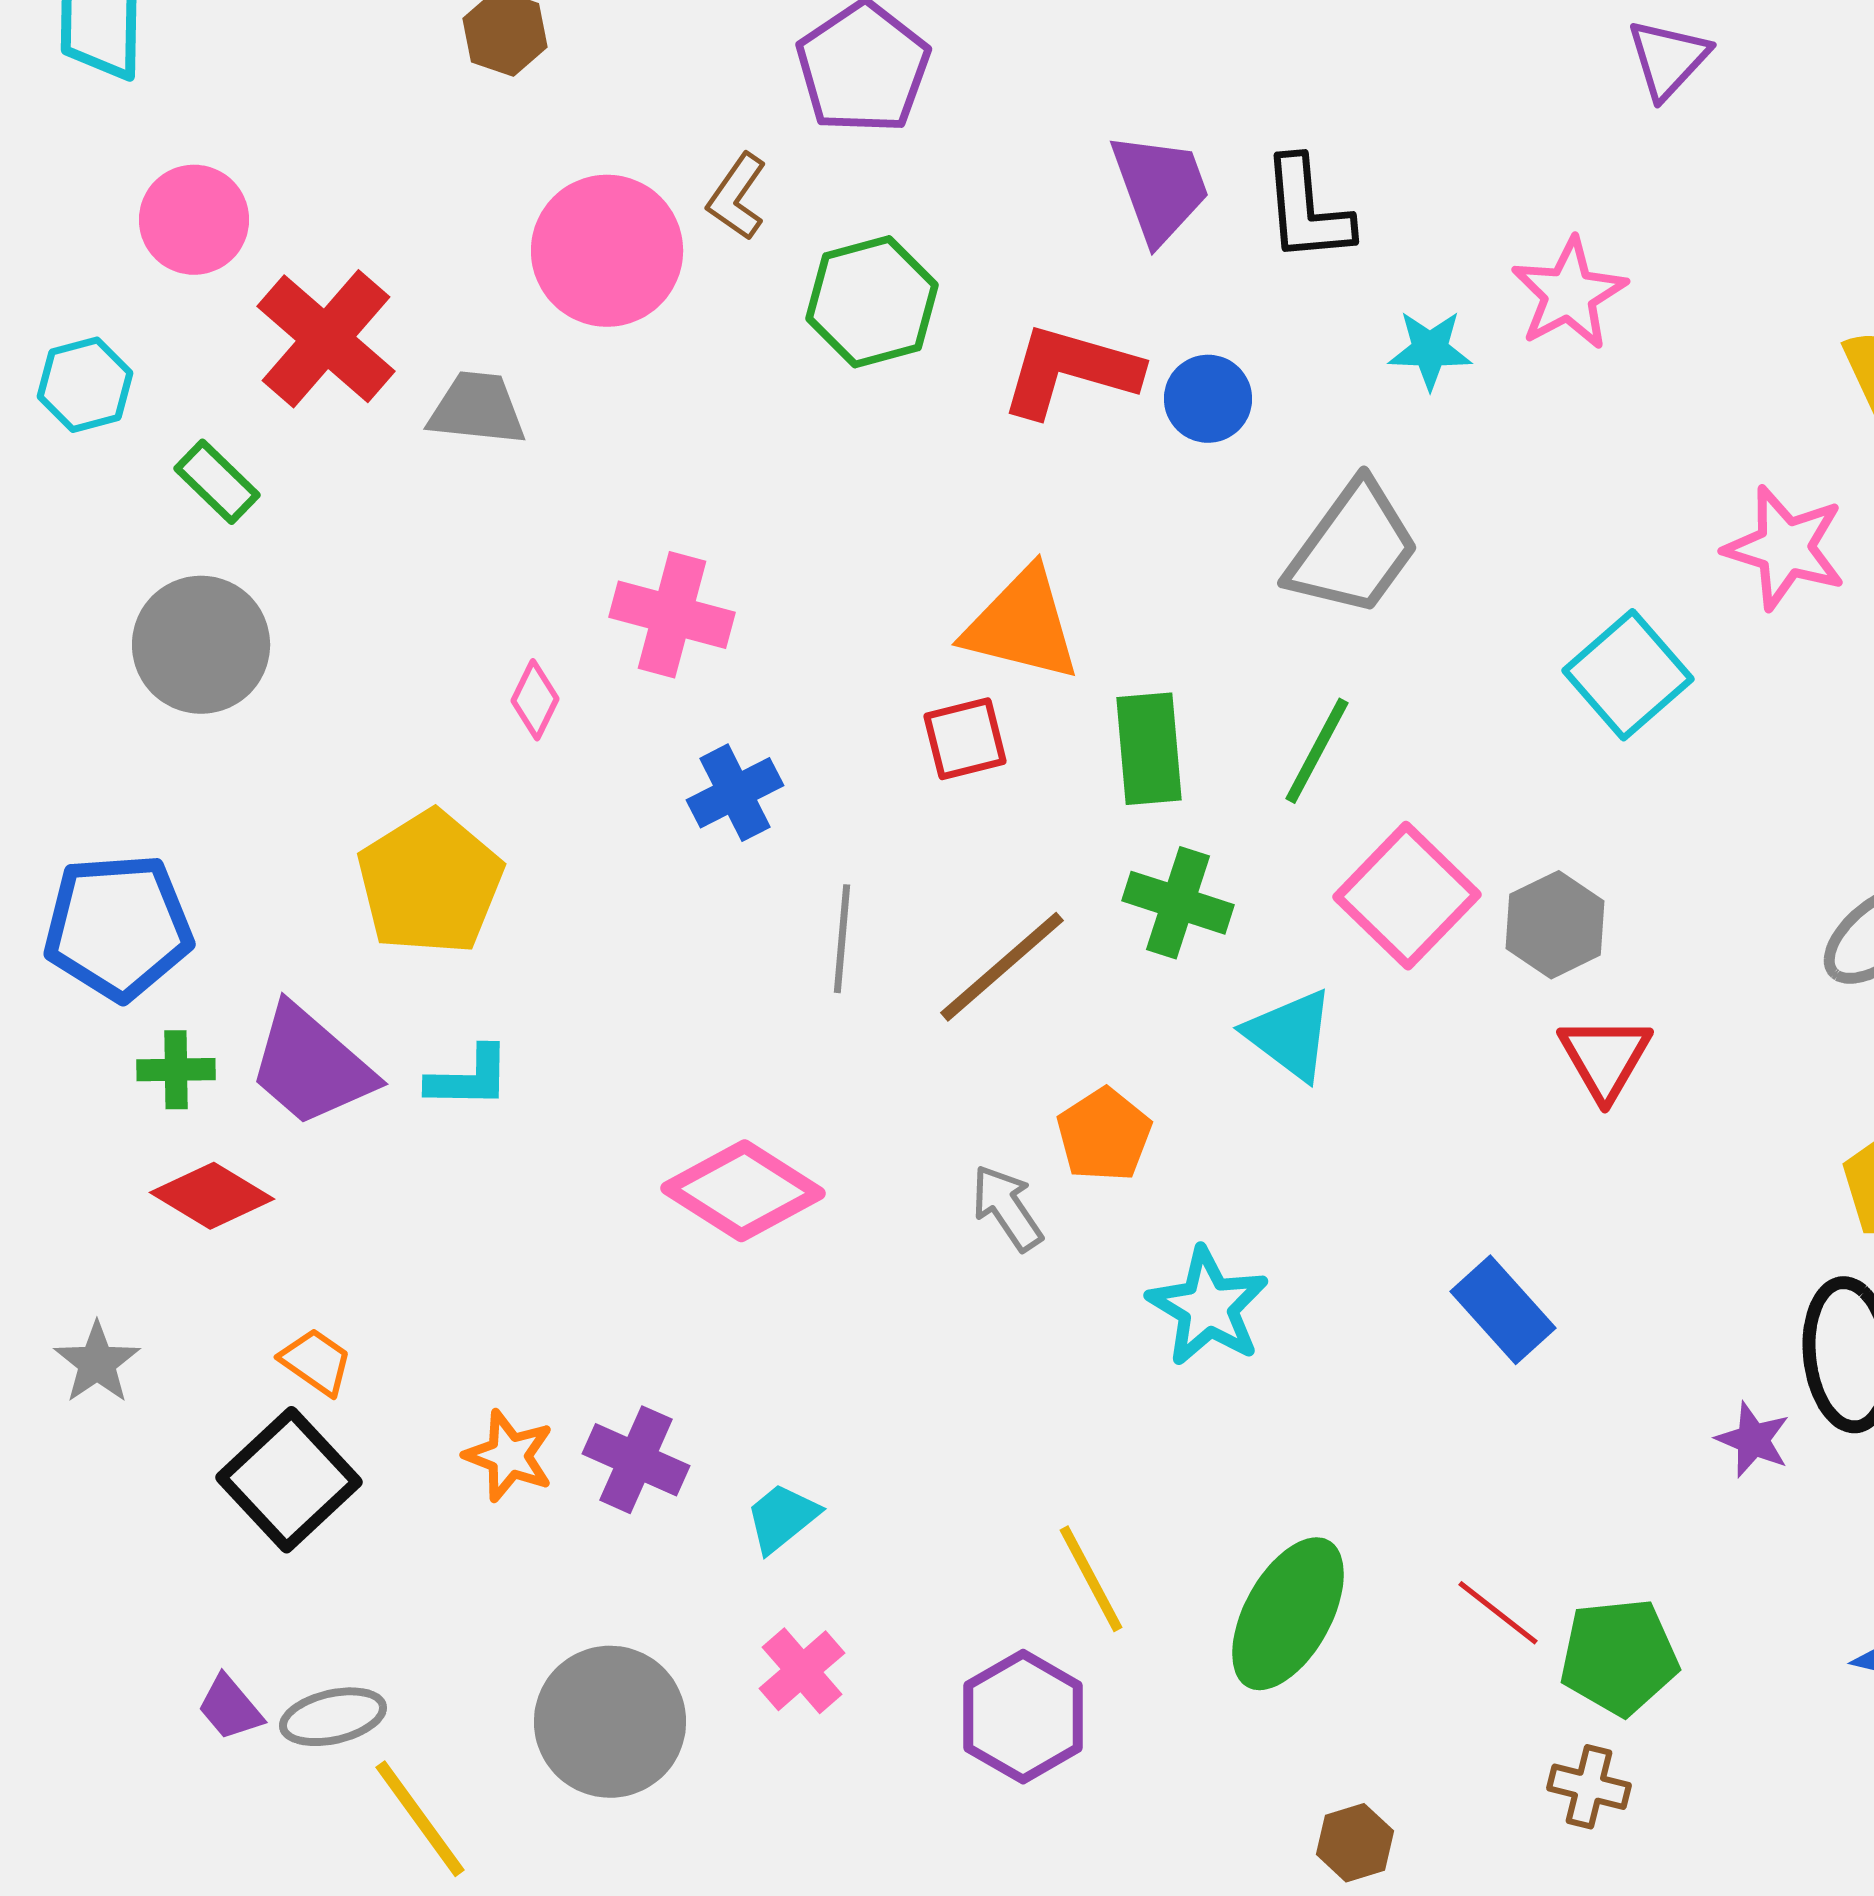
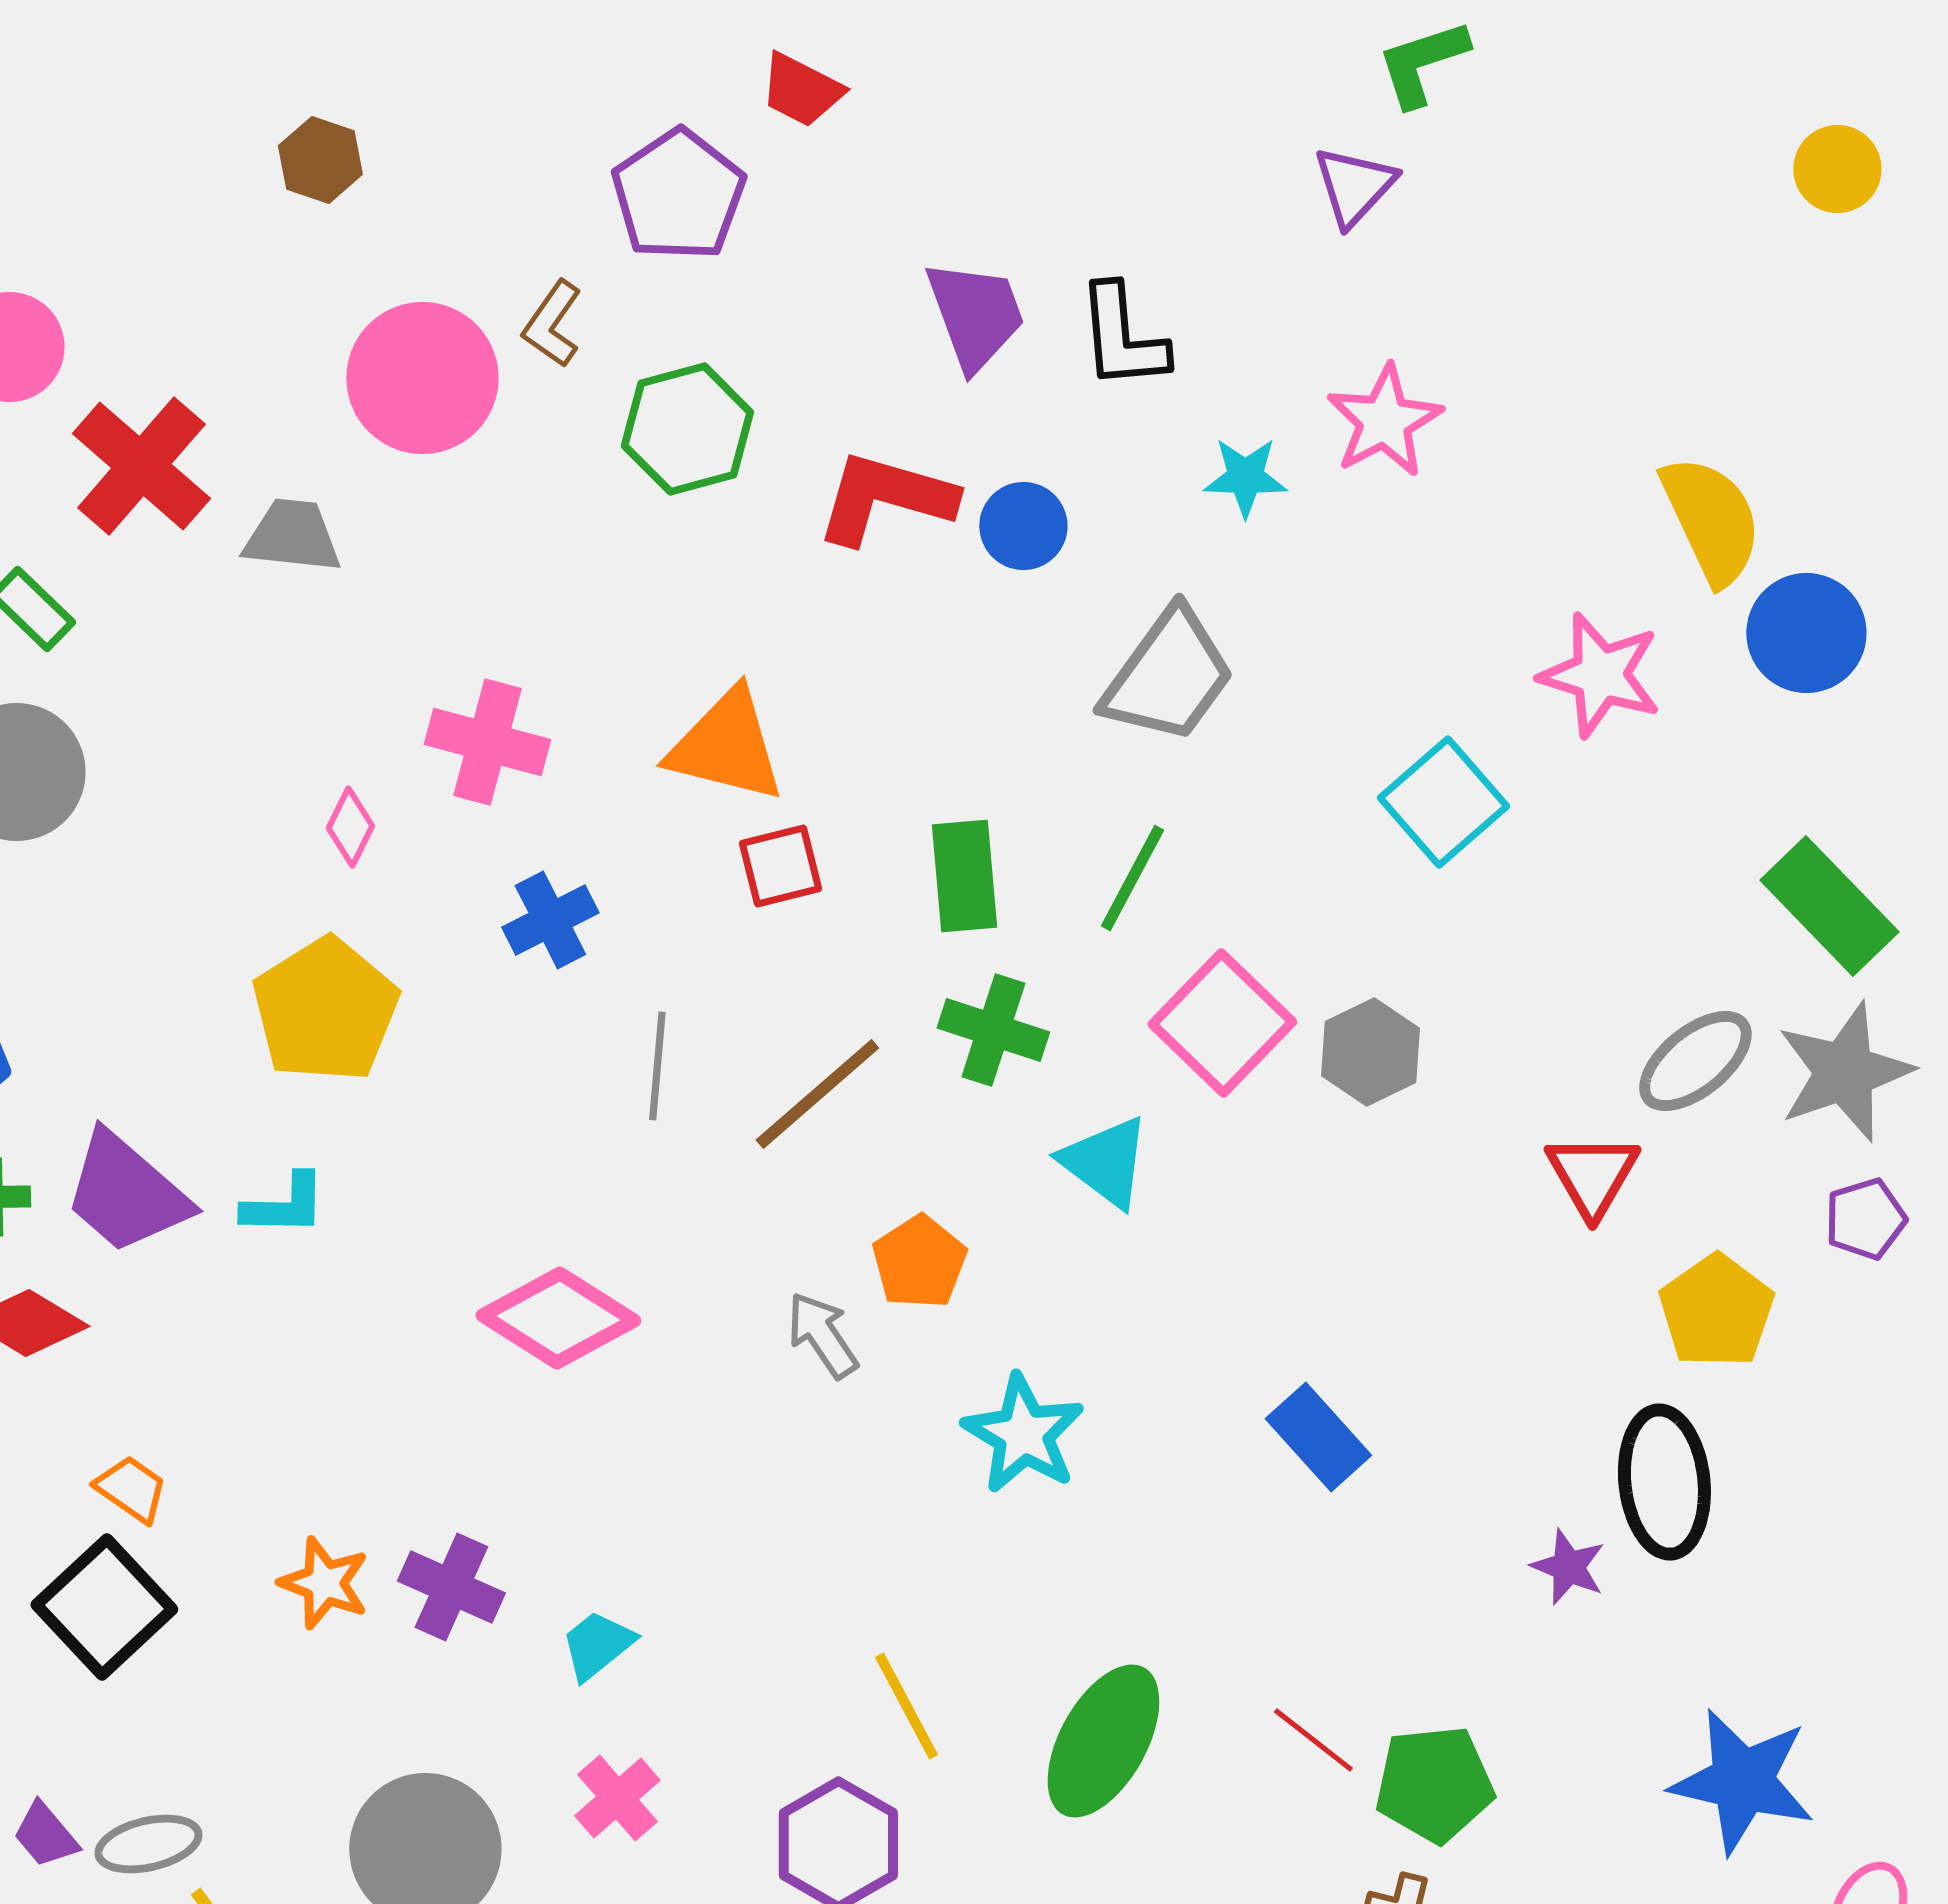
purple triangle: (1668, 59) -> (1354, 186), moved
orange triangle: (1022, 625) -> (726, 746), moved
yellow pentagon: (430, 883) -> (325, 1010), moved
red triangle: (1605, 1058) -> (1592, 1175), moved

